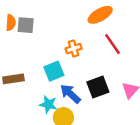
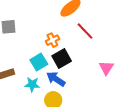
black square: (98, 87) -> (62, 59), moved
cyan star: (48, 104) -> (32, 84), moved

